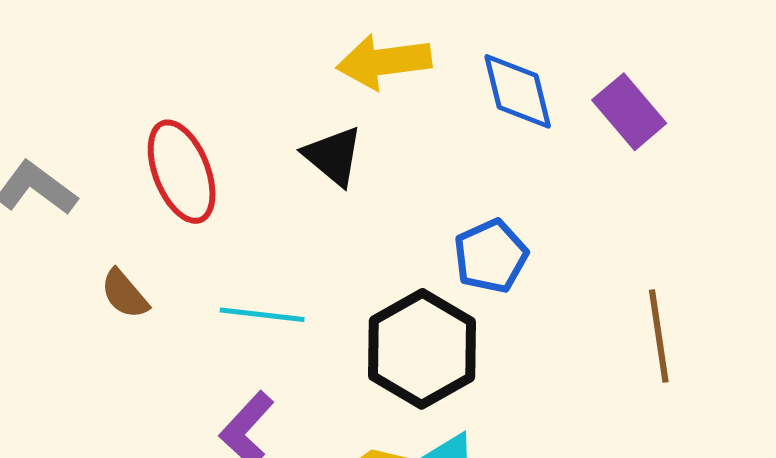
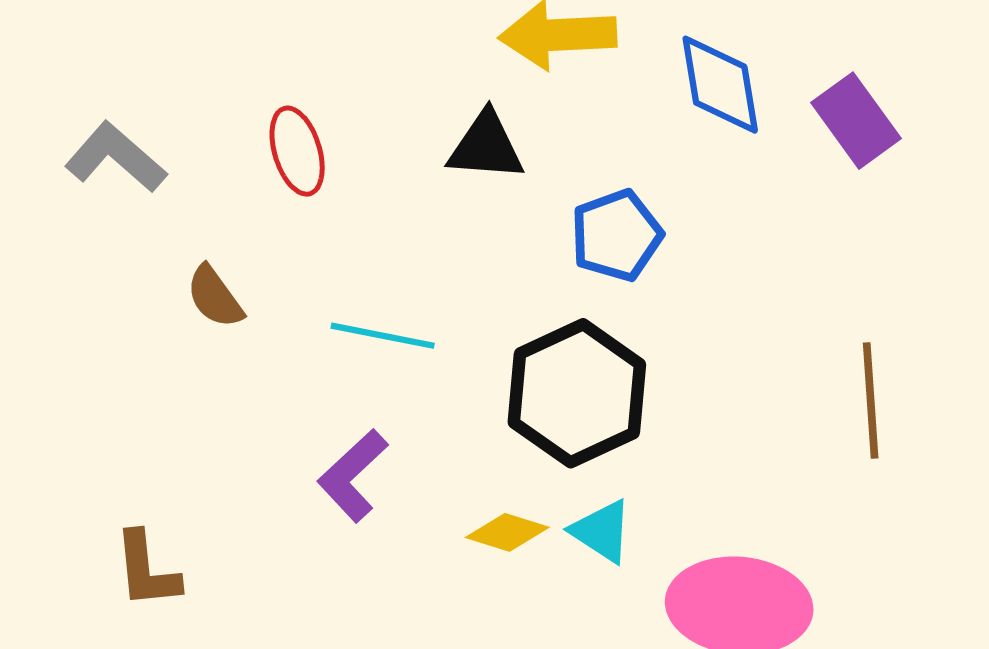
black triangle: (333, 156) -> (486, 146), turned -40
red ellipse: (182, 172) -> (297, 151), size x0.7
blue pentagon: (491, 256) -> (616, 235), moved

